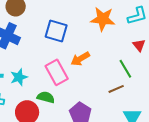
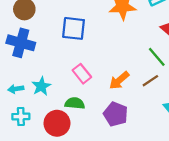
orange arrow: (80, 59) -> (119, 80), moved
pink rectangle: (57, 72) -> (82, 74), size x0.7

